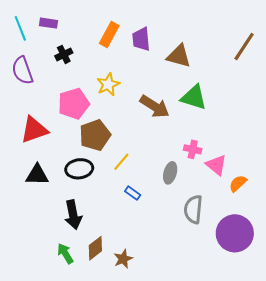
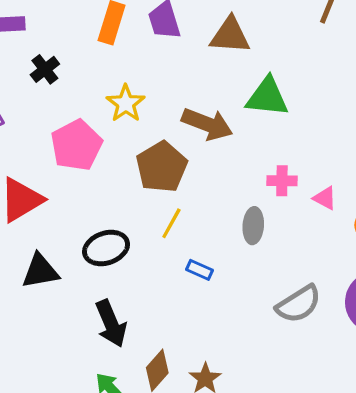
brown pentagon: (95, 135) -> (162, 167), moved
pink triangle: (216, 165) -> (325, 198), size x0.7
gray semicircle: (193, 209) -> (298, 304), moved, turned -116

